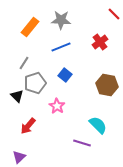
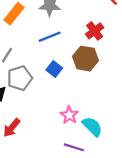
brown hexagon: (107, 85) -> (85, 59), moved
pink star: (57, 106) -> (69, 115), moved

